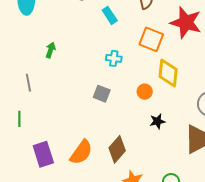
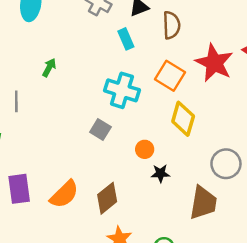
cyan cross: (114, 58) -> (122, 90), size x1.8
orange circle: (145, 92) -> (145, 149), moved

